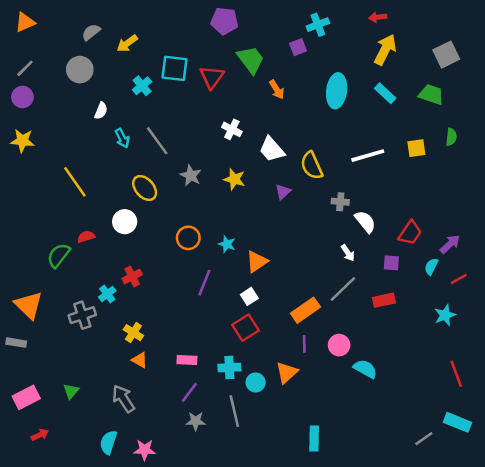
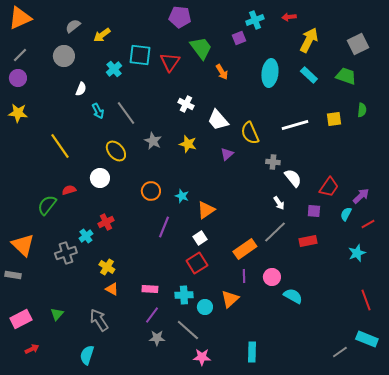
red arrow: (378, 17) -> (289, 17), moved
orange triangle: (25, 22) -> (20, 18), size x1.4
gray line: (234, 411) -> (188, 330), turned -35
pink star: (145, 450) -> (202, 357), moved

